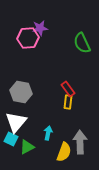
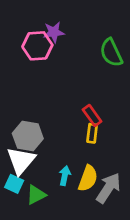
gray hexagon: (21, 92) -> (28, 136), moved
gray arrow: (80, 142) -> (108, 188), turned 35
yellow semicircle: (64, 152) -> (88, 178), moved

